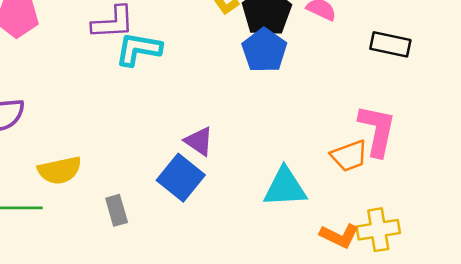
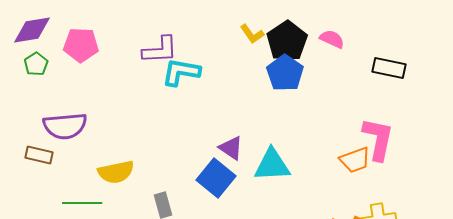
cyan triangle: (285, 187) -> (272, 165), moved

